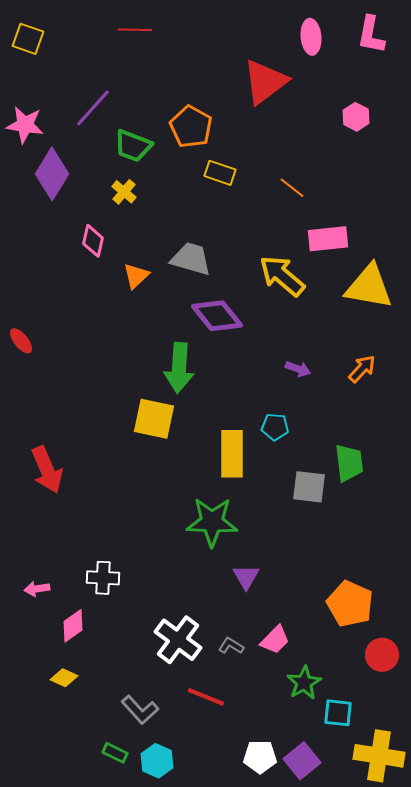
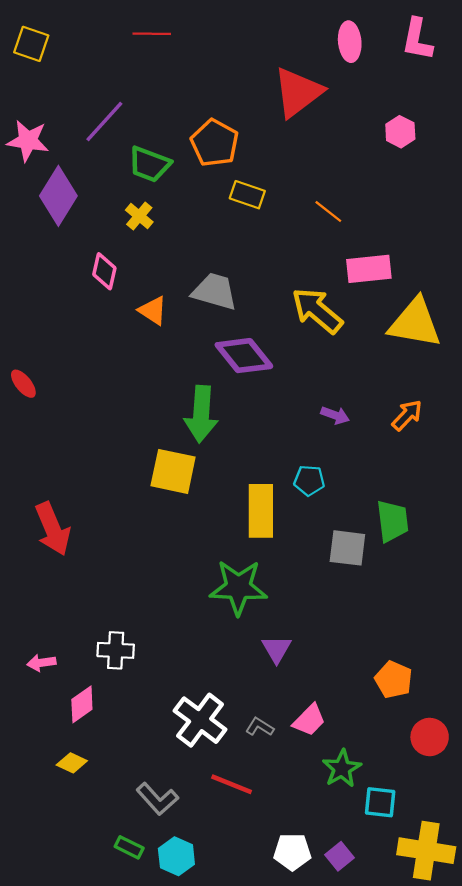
orange triangle: (136, 276) -> (153, 311), turned -44
orange pentagon: (350, 604) -> (394, 680), size x0.7
purple square: (302, 761) -> (340, 856), size x0.7

